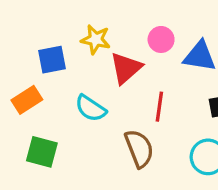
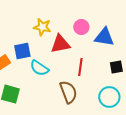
blue square: (52, 60) -> (22, 51), moved
red triangle: (126, 68) -> (60, 44), turned 30

